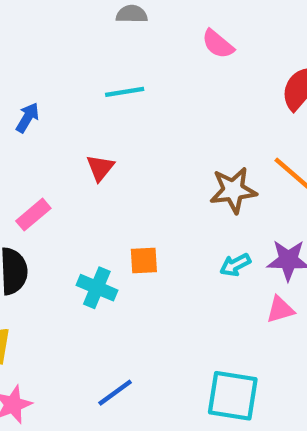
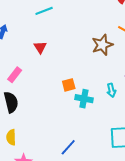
cyan arrow: (235, 265) -> (111, 90), moved, turned -64
cyan cross: (97, 288) -> (84, 99), moved

